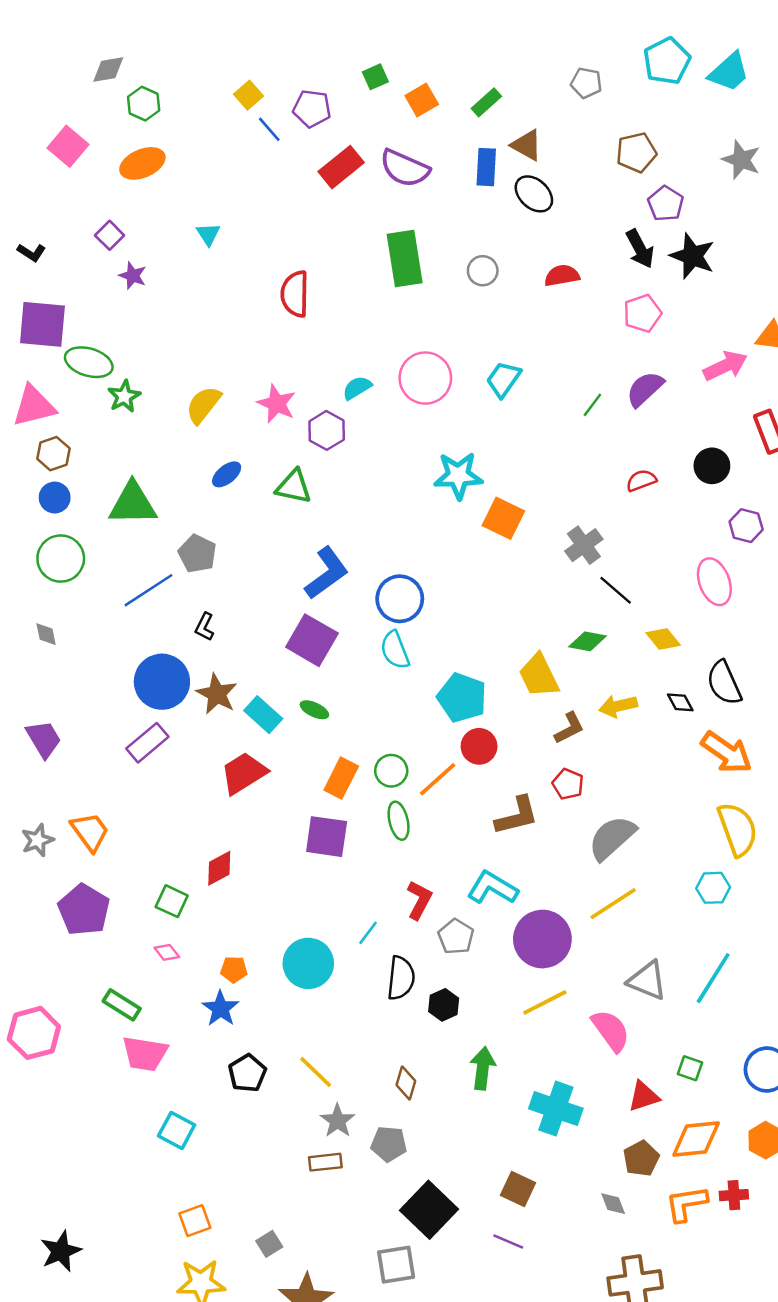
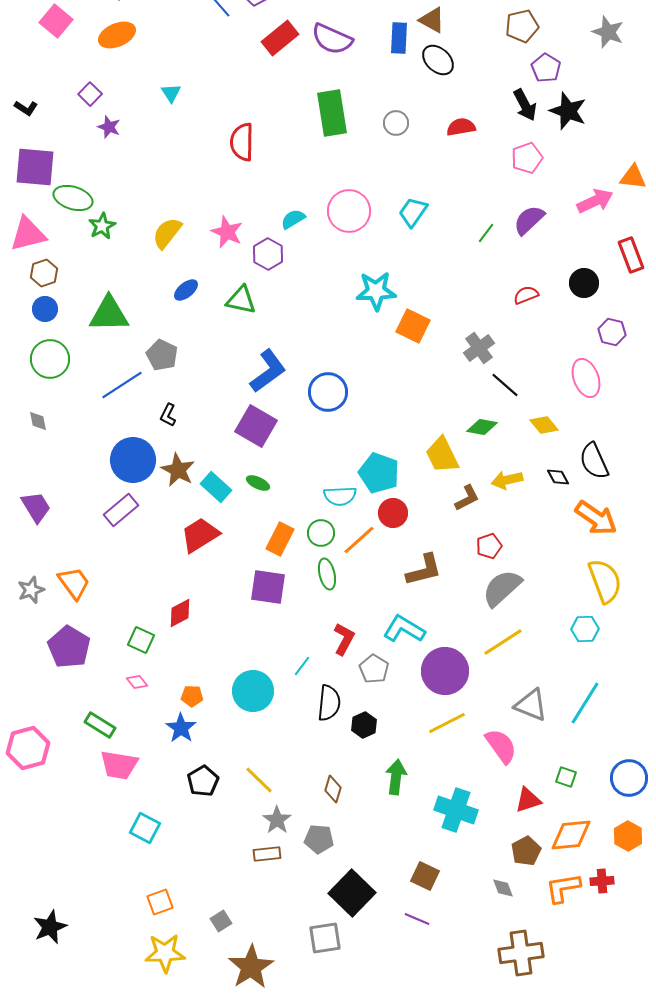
cyan semicircle: (395, 650) -> (340, 496), moved, turned -72
red pentagon: (568, 784) -> (489, 546), moved, turned 30

